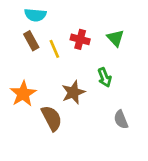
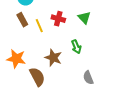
brown star: (73, 92) -> (53, 58), turned -30
orange star: (23, 94) -> (16, 59), turned -30

